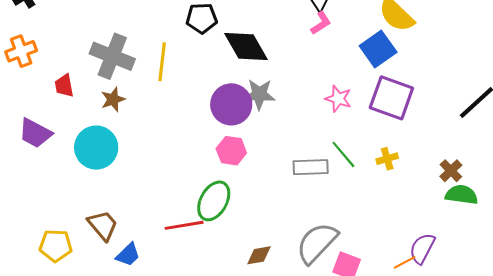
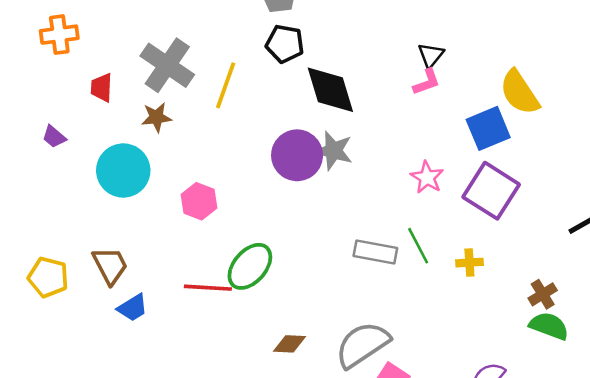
purple trapezoid: (35, 133) -> (54, 137), size x0.6
pink hexagon: (231, 151) -> (199, 201), moved

